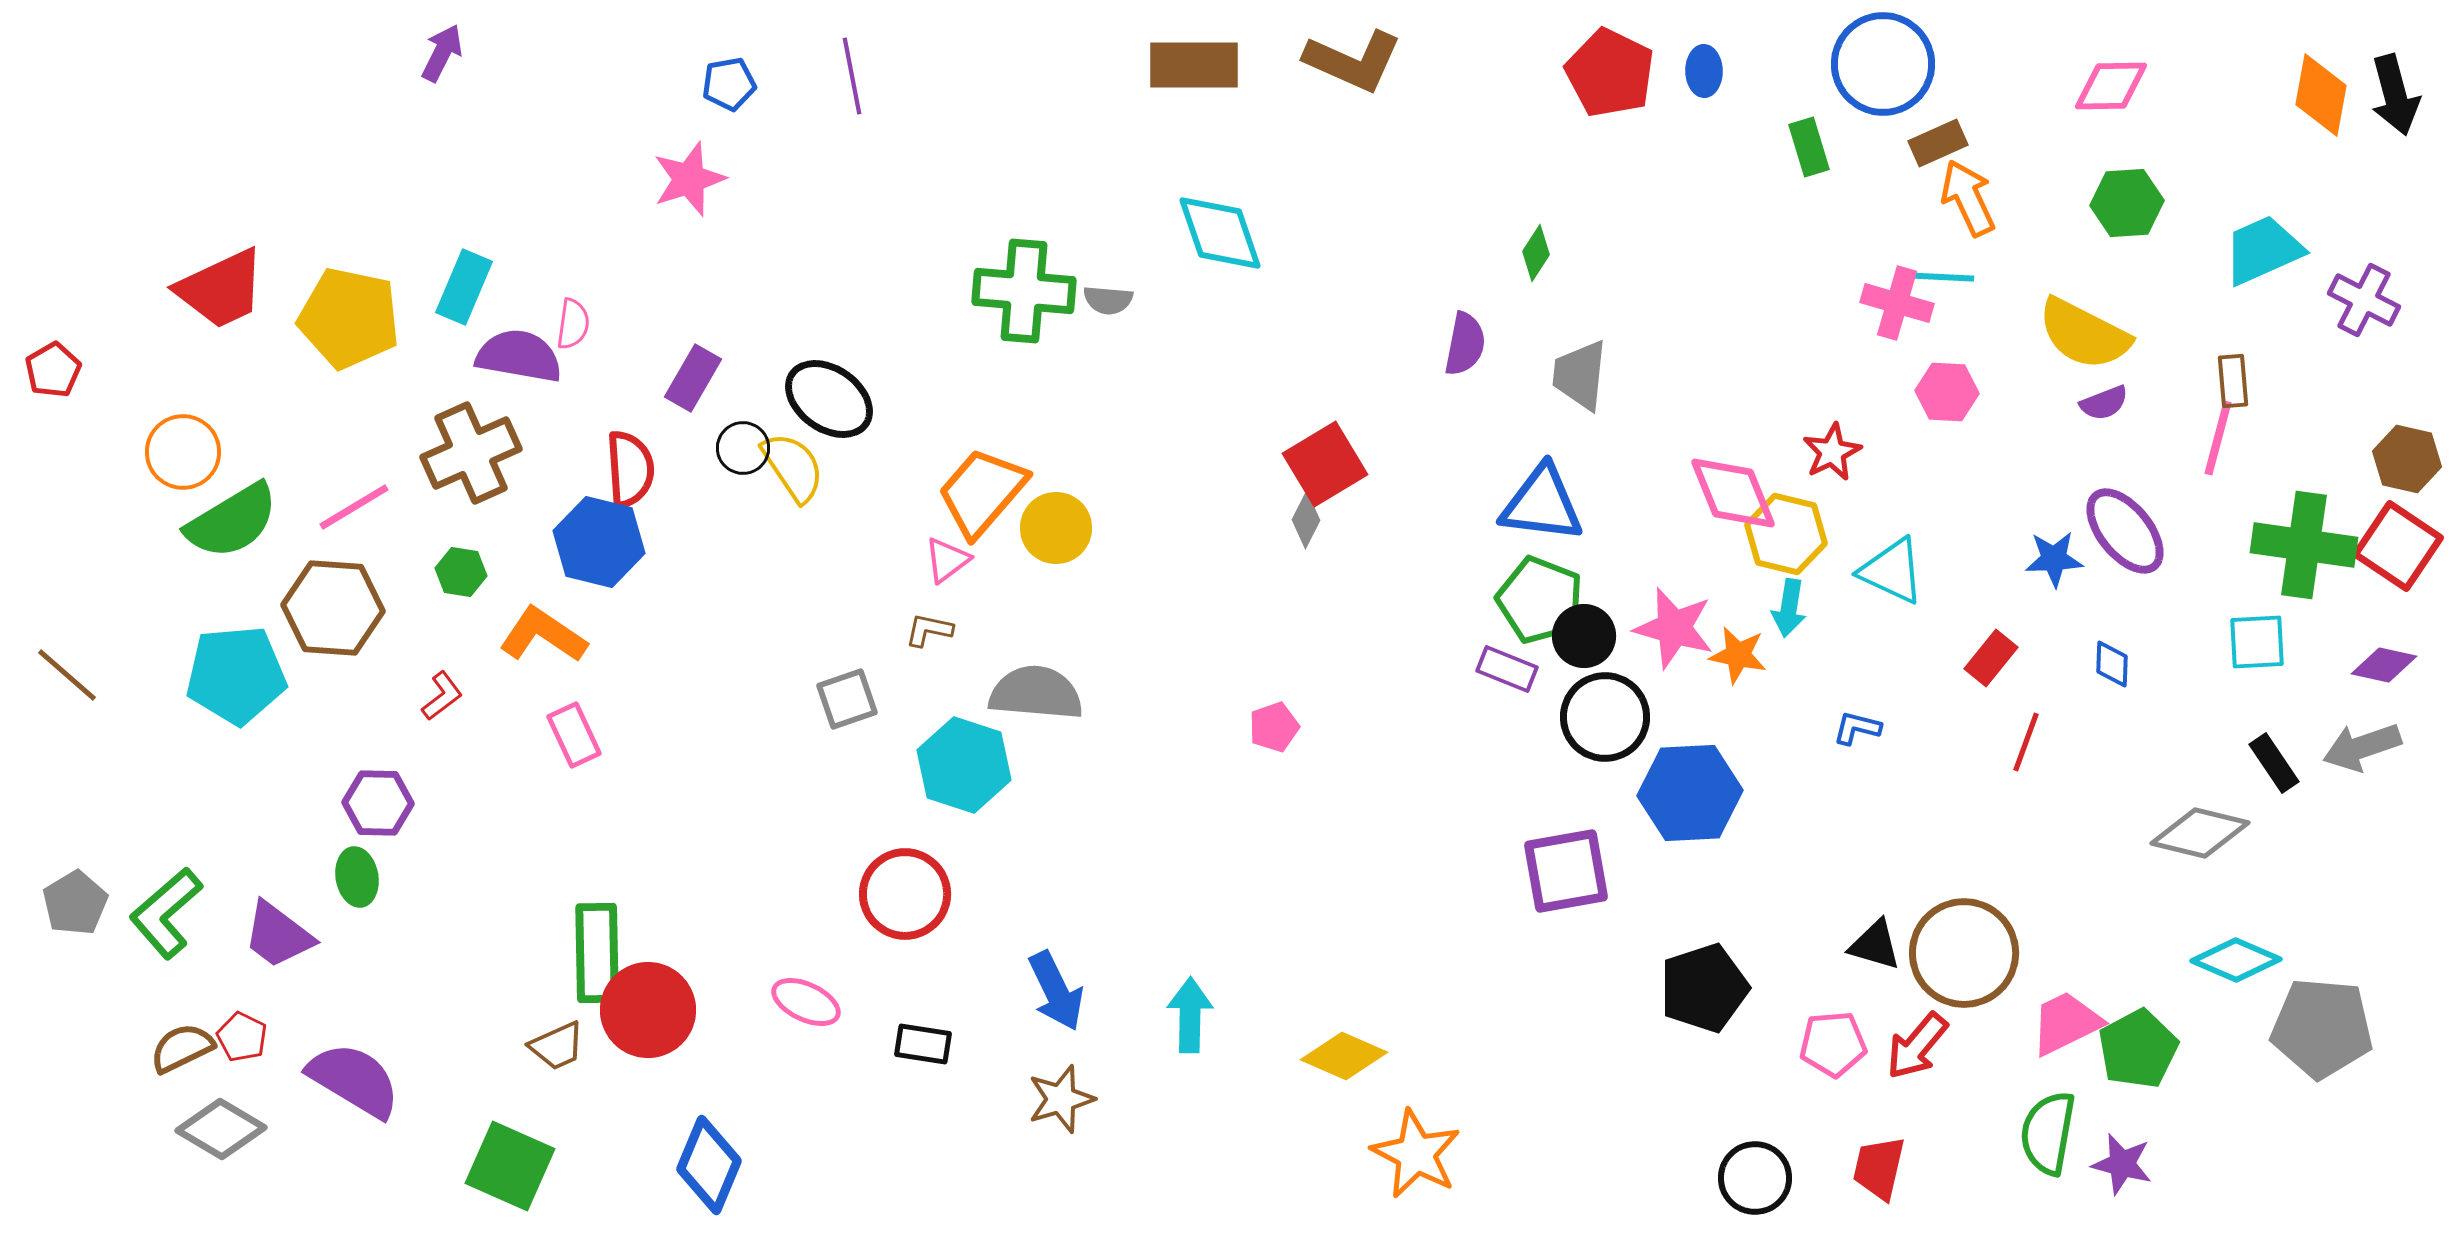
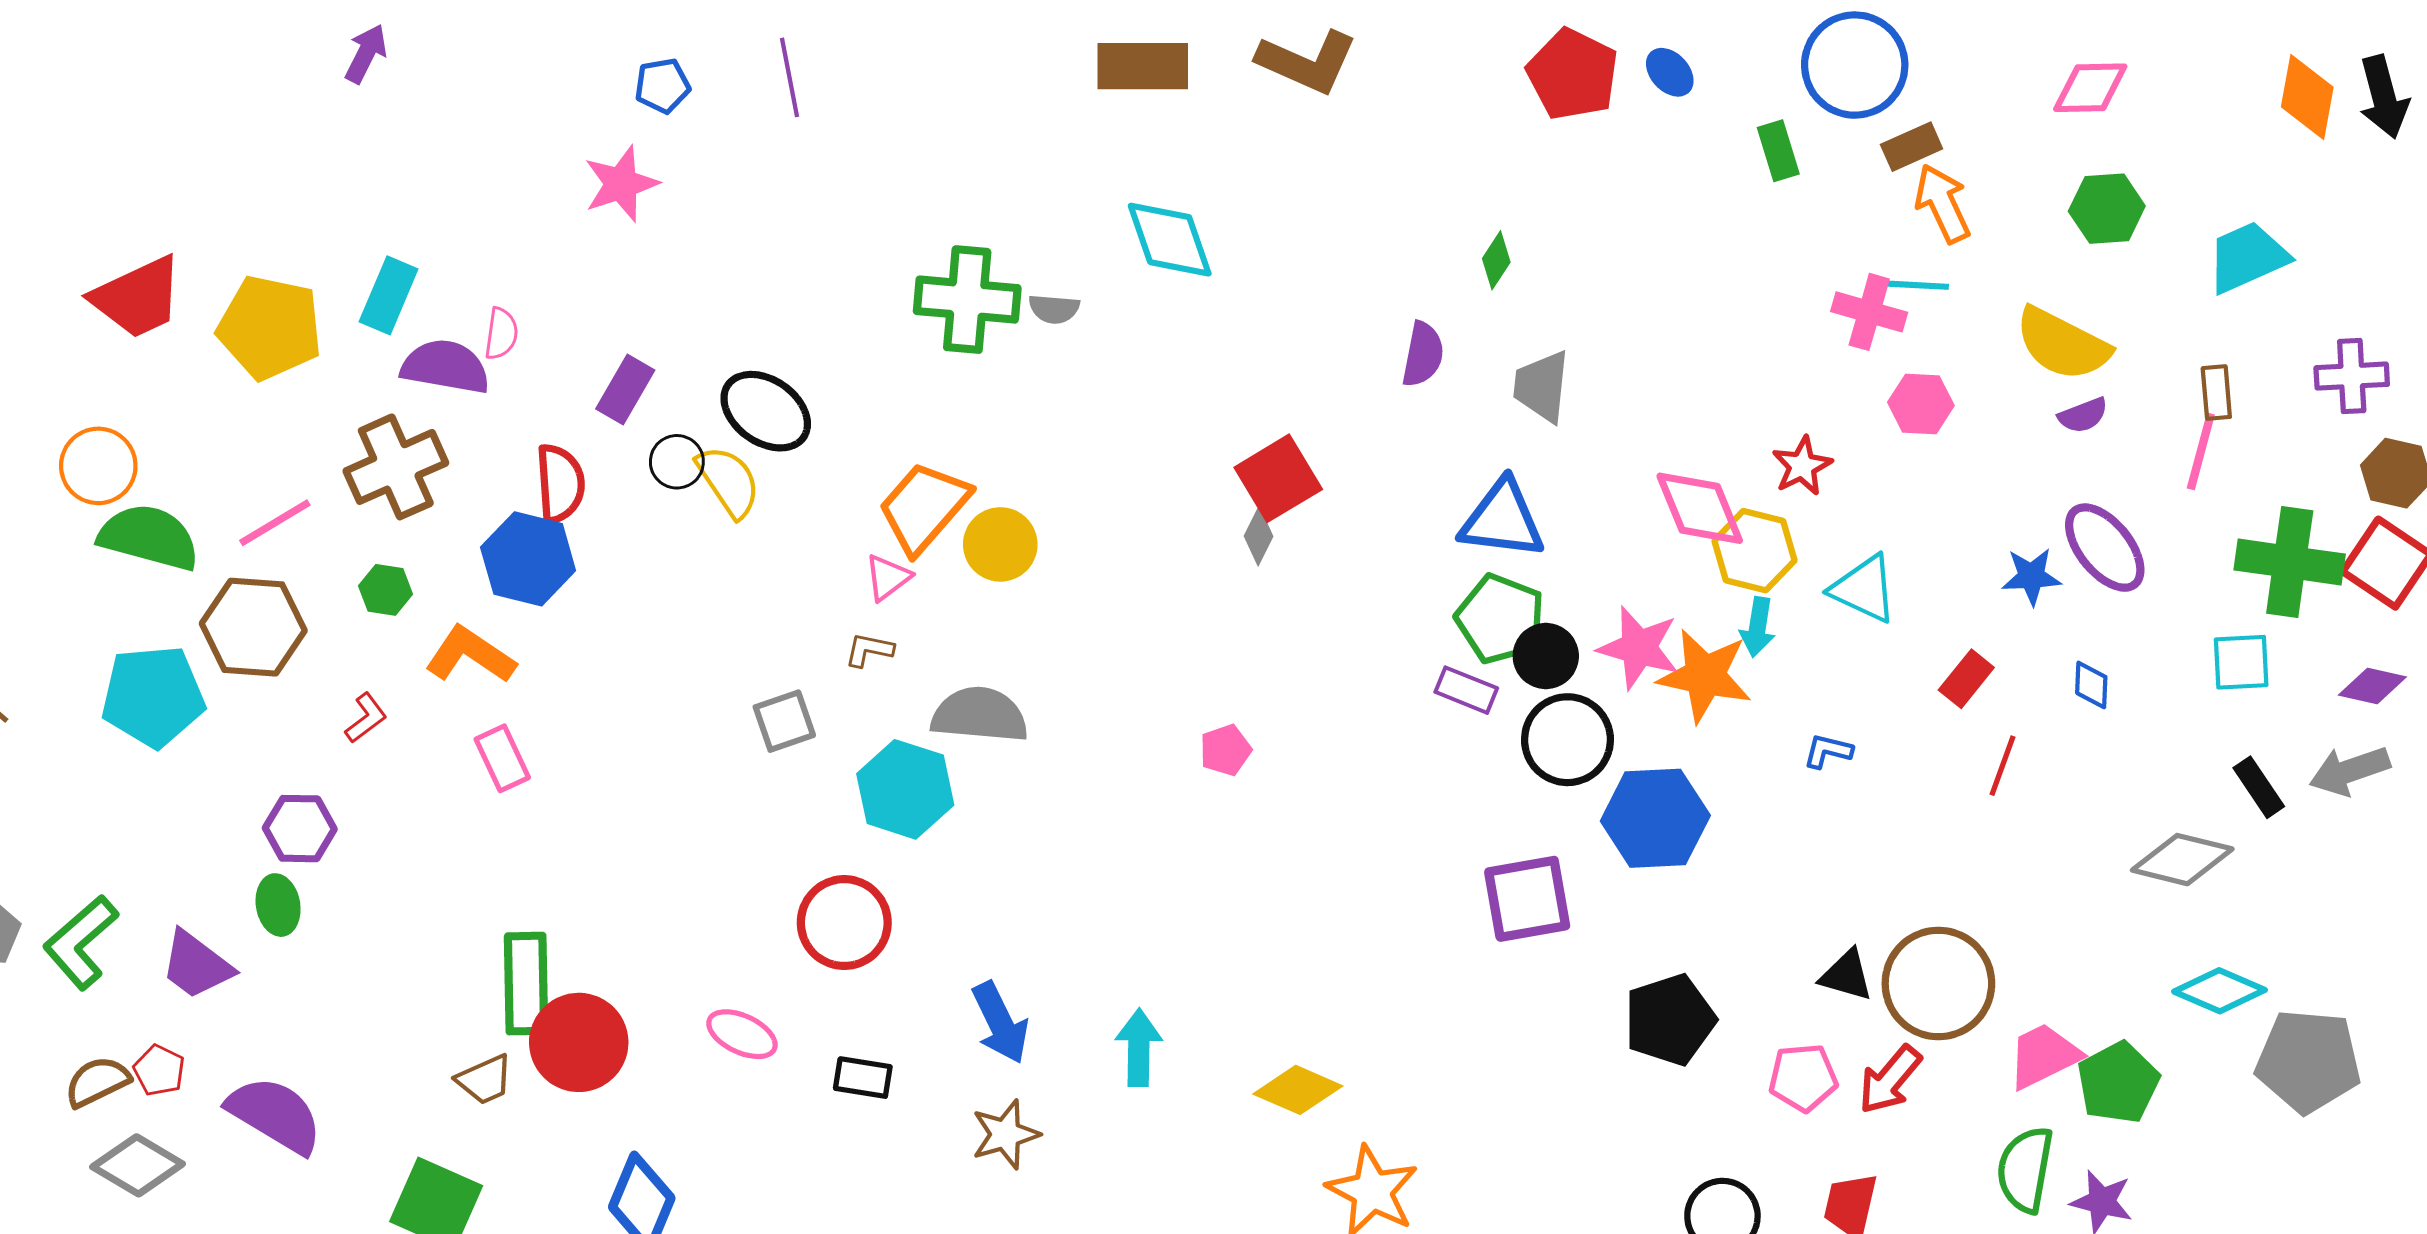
blue ellipse: (1704, 71) -> (1670, 72), turned -42
purple cross: (2364, 300) -> (2352, 376), moved, turned -30
green semicircle: (232, 521) -> (149, 537), turned -134
orange star: (1738, 655) -> (1705, 676), size x1.6

